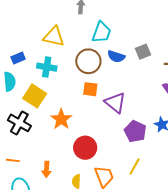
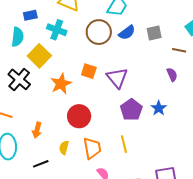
blue semicircle: (116, 56) -> (127, 33), turned -66
orange square: (90, 89) -> (89, 71), moved
yellow line: (135, 166) -> (124, 144), turned -54

